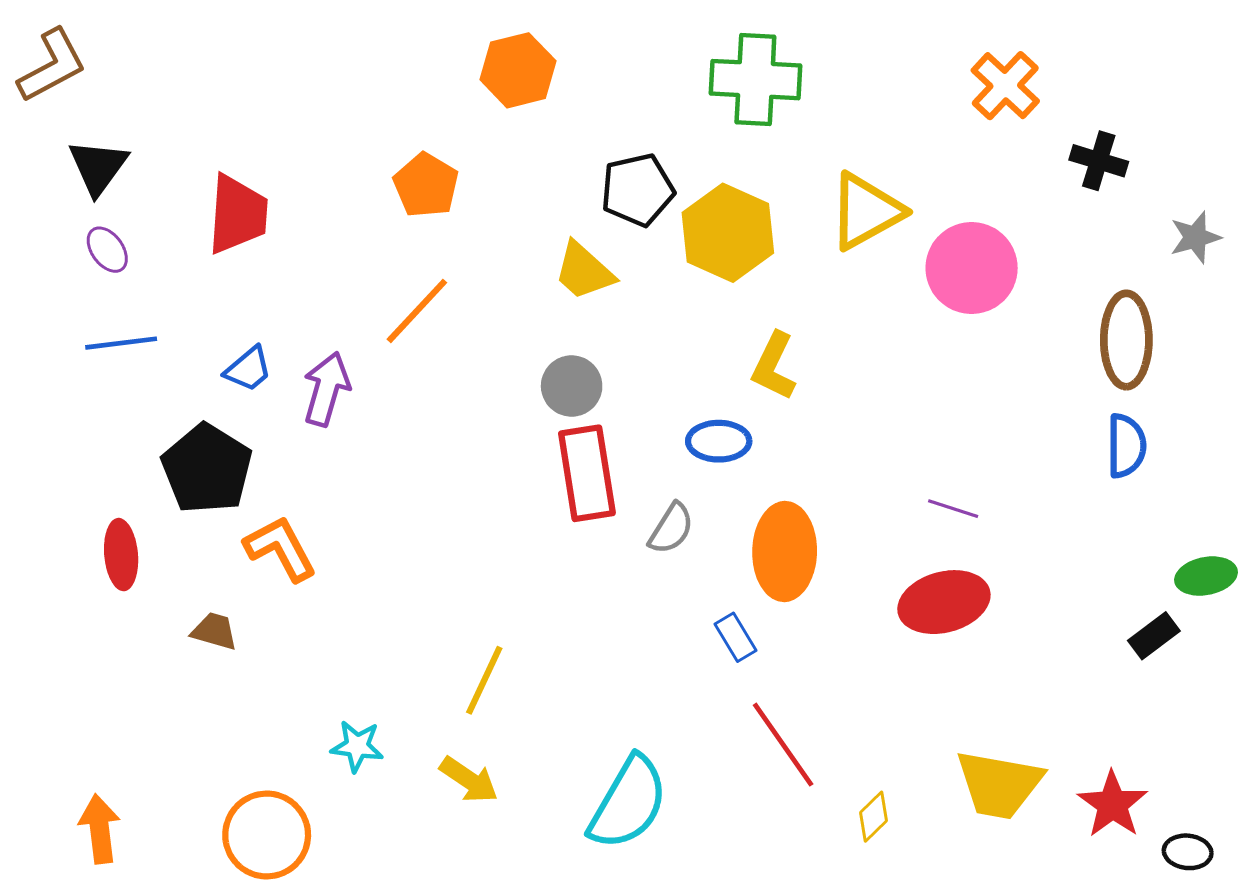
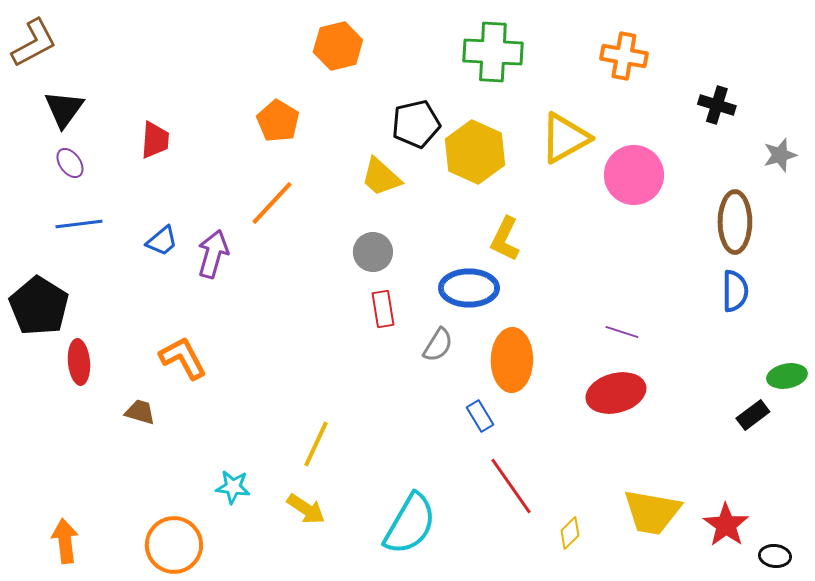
orange cross: (1005, 86) -> (624, 56), moved, turned -33
red trapezoid: (238, 214) -> (155, 140), size x0.7
blue ellipse: (719, 441) -> (469, 288), size x1.4
black pentagon: (207, 469) -> (39, 306), moved
red rectangle: (587, 473) -> (383, 309), size x0.6

